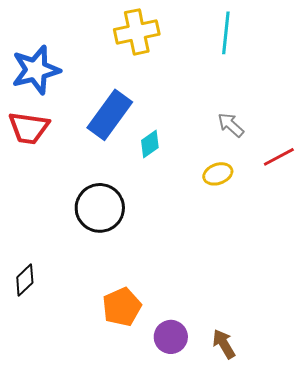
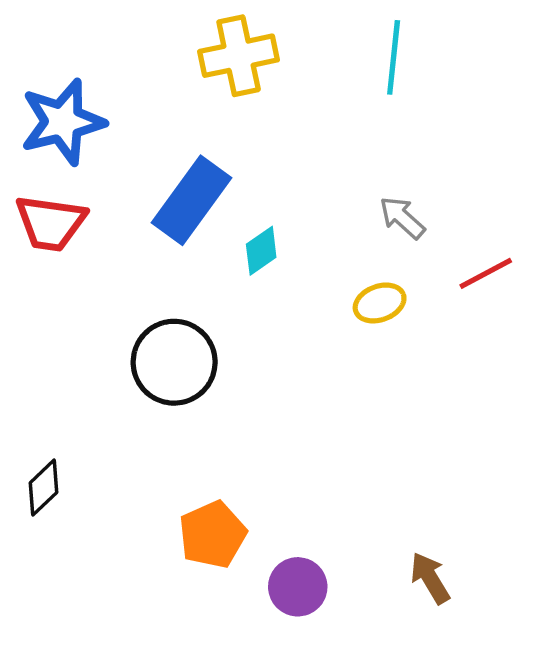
brown arrow: (224, 344) -> (430, 578), moved

